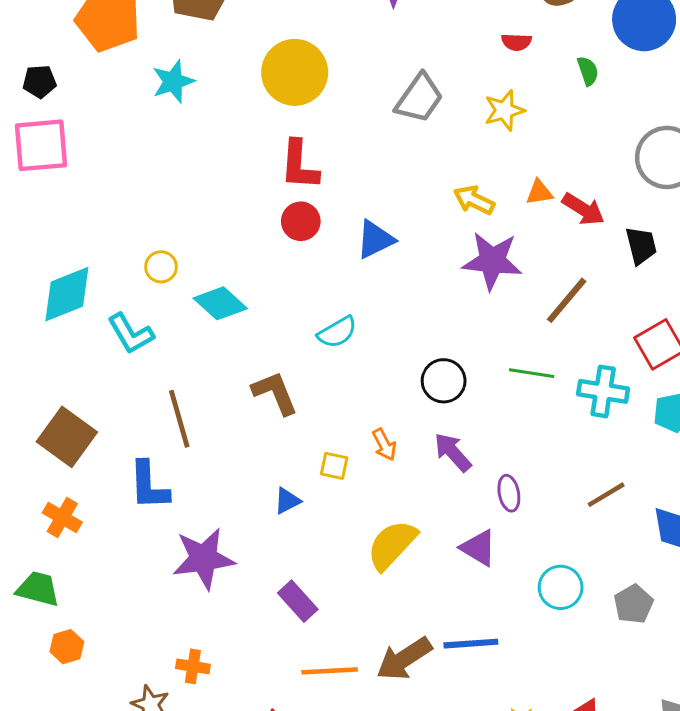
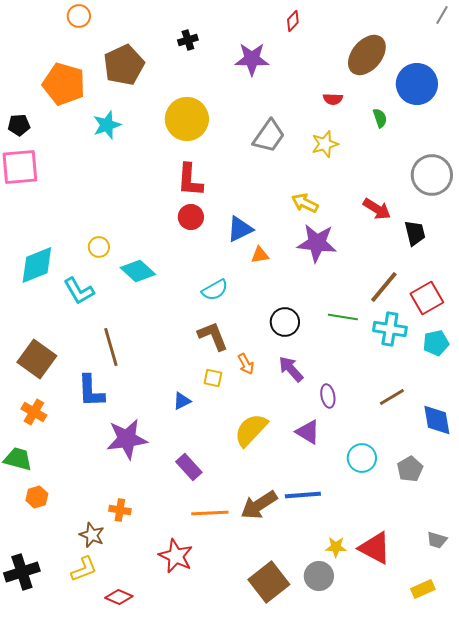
orange triangle: (539, 192) -> (260, 255), moved
brown line: (567, 300) -> (384, 287), moved
brown L-shape: (275, 393) -> (213, 336), moved

